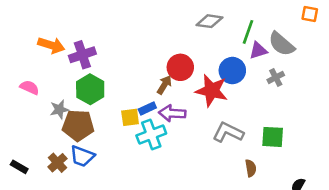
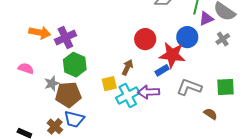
brown arrow: (164, 85) -> (127, 67), moved
blue rectangle: (147, 109) -> (162, 70), moved
purple arrow: (172, 113) -> (148, 92), moved
brown semicircle: (251, 168) -> (211, 114), turned -40

